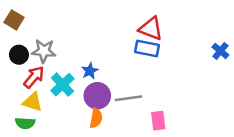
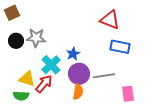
brown square: (14, 20) -> (12, 13), turned 35
red triangle: (151, 29) -> (110, 20), moved
blue rectangle: (147, 49) -> (120, 47), moved
red arrow: (34, 77) -> (44, 84), moved

